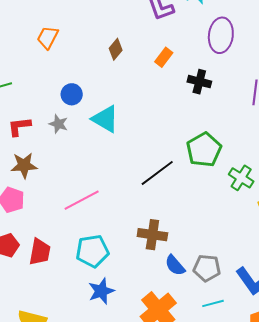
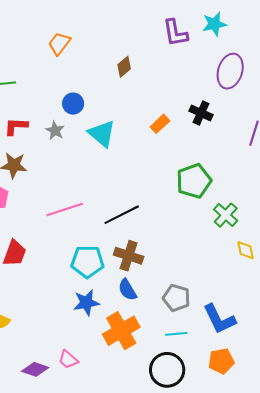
orange rectangle: (164, 57) -> (160, 124), moved
black line: (157, 173) -> (122, 215), moved
cyan pentagon: (92, 251) -> (88, 262), moved
blue semicircle: (175, 265) -> (127, 290), moved
blue star: (101, 291) -> (86, 303), moved

